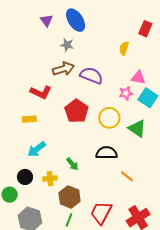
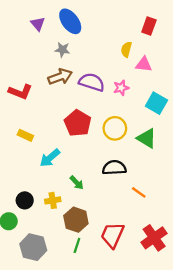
pink triangle: (138, 78) -> (144, 64), moved
red L-shape: (41, 92) -> (20, 92), moved
pink star: (126, 93) -> (121, 88), moved
yellow rectangle: (29, 119) -> (25, 135), turned 32
cyan arrow: (37, 149) -> (50, 158), moved

